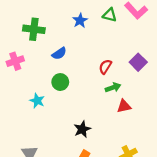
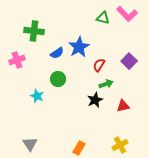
blue star: (80, 21) -> (79, 47), moved, size x1.5
red triangle: (124, 106) -> (123, 106), moved
black star: (82, 129) -> (95, 100), moved

